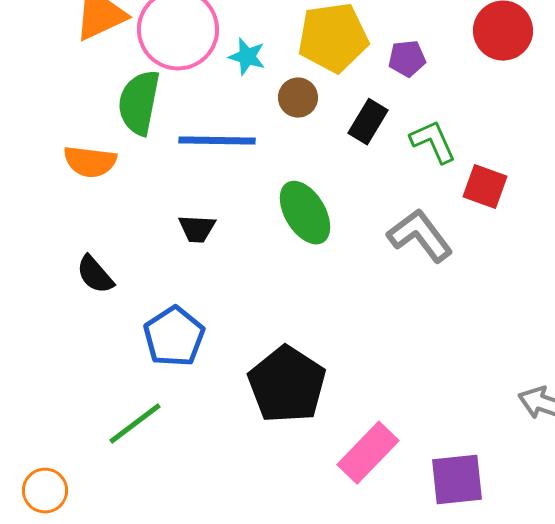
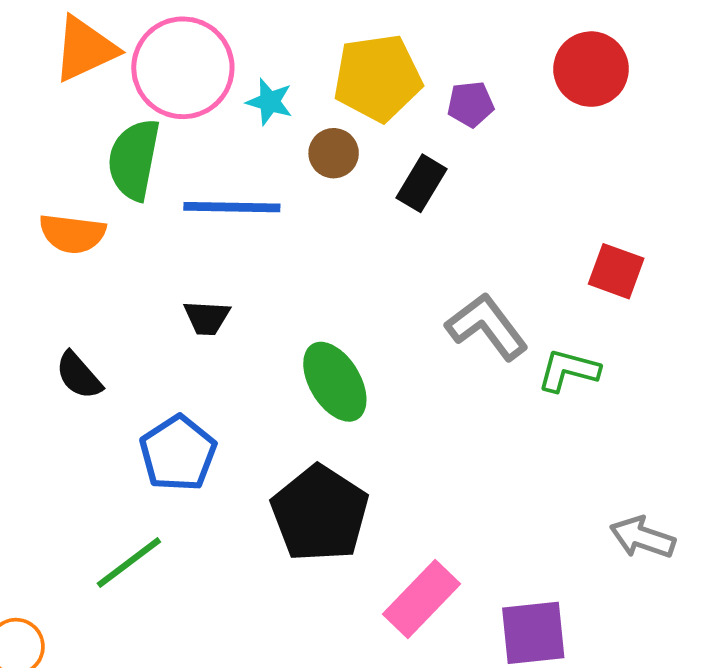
green L-shape: (433, 142) -> (568, 370), moved, turned -51
red square: (485, 187) -> (616, 271), moved
green ellipse: (305, 213) -> (335, 382), moved

